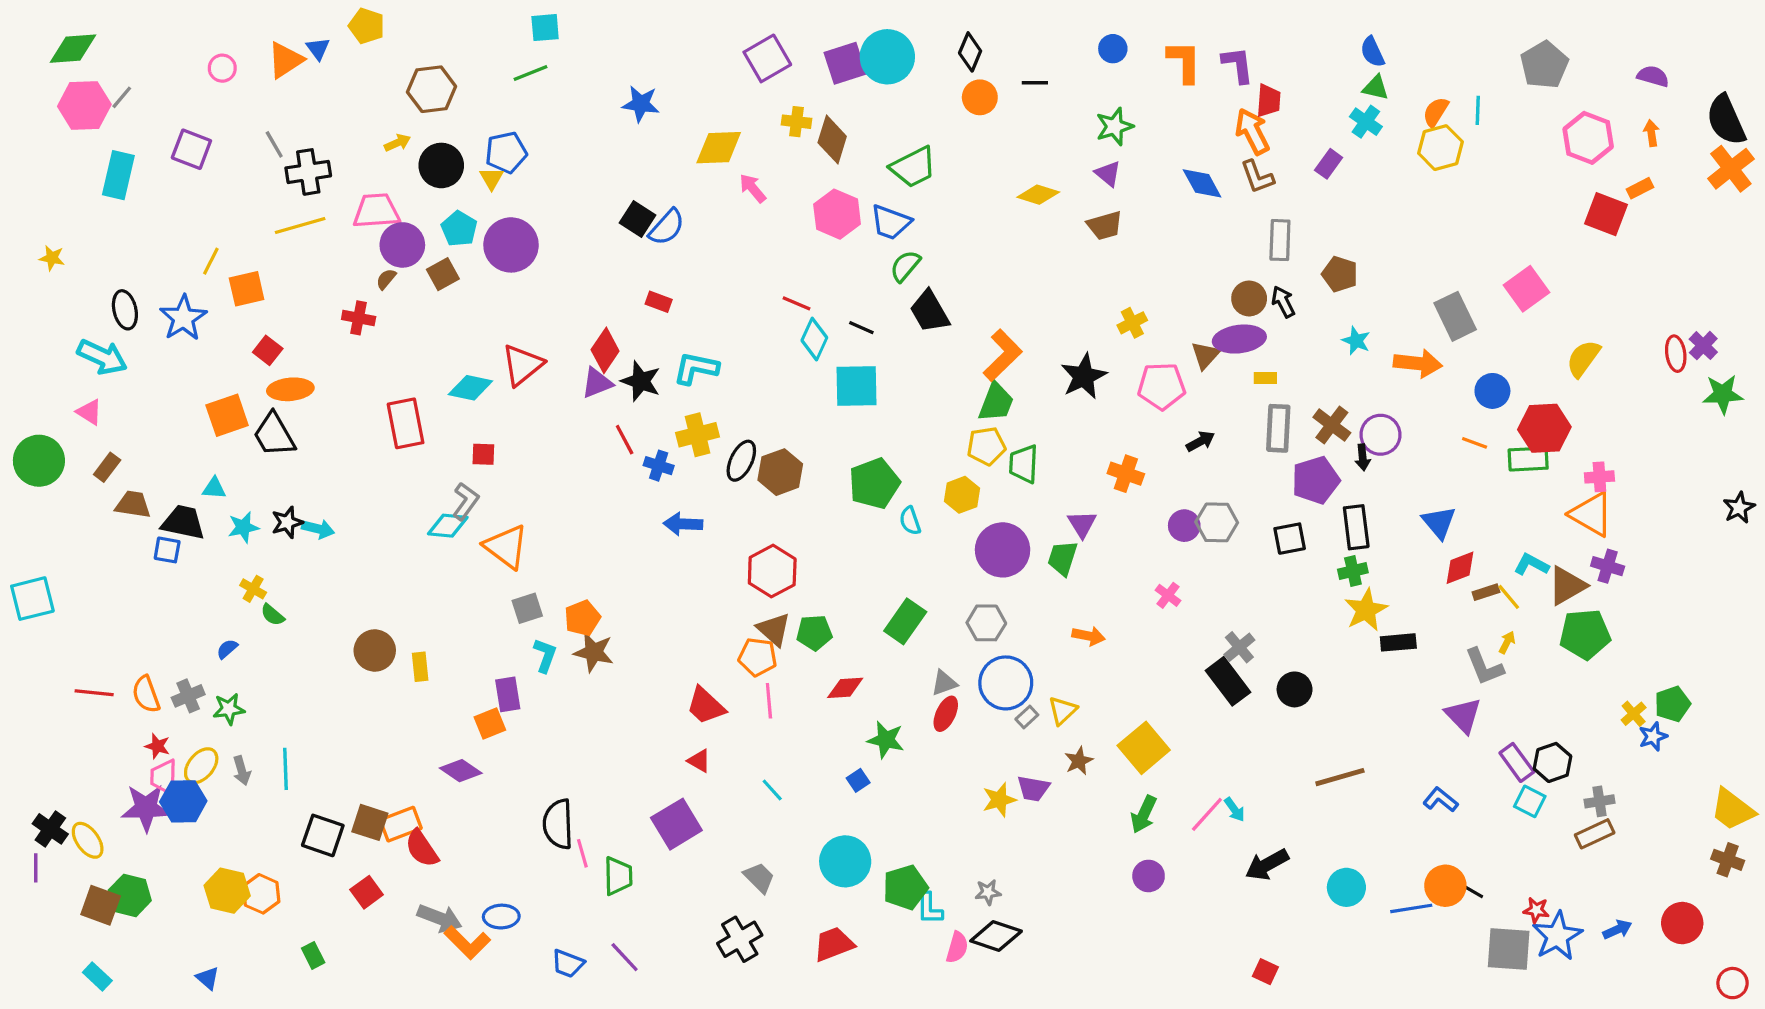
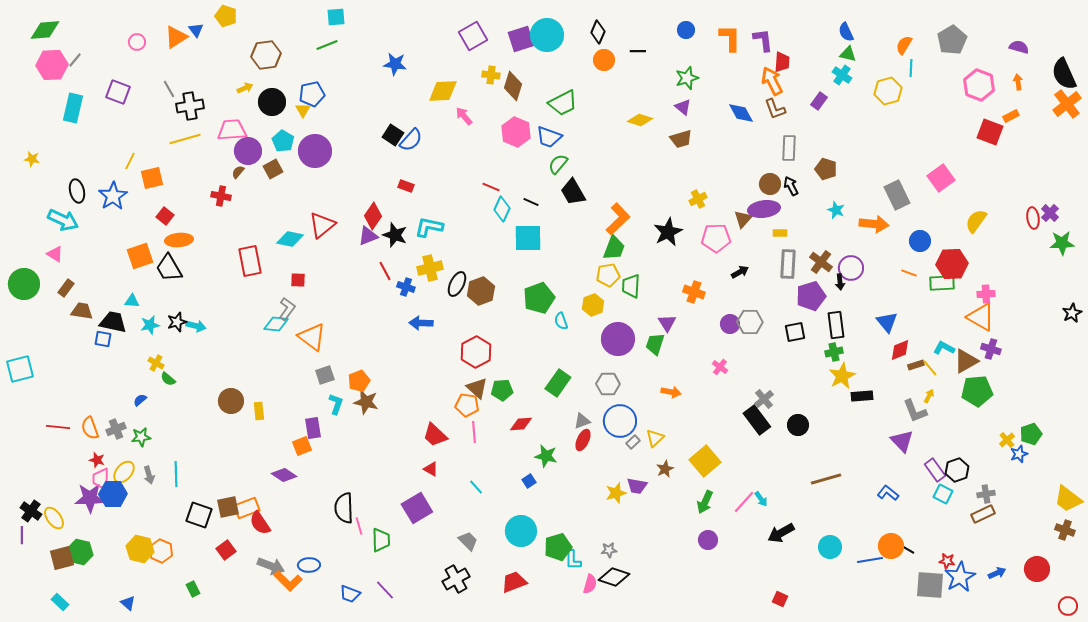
orange semicircle: (1436, 112) -> (904, 45), moved
brown square: (370, 822) -> (228, 507), turned -30
brown square: (101, 905) -> (62, 558), turned -35

